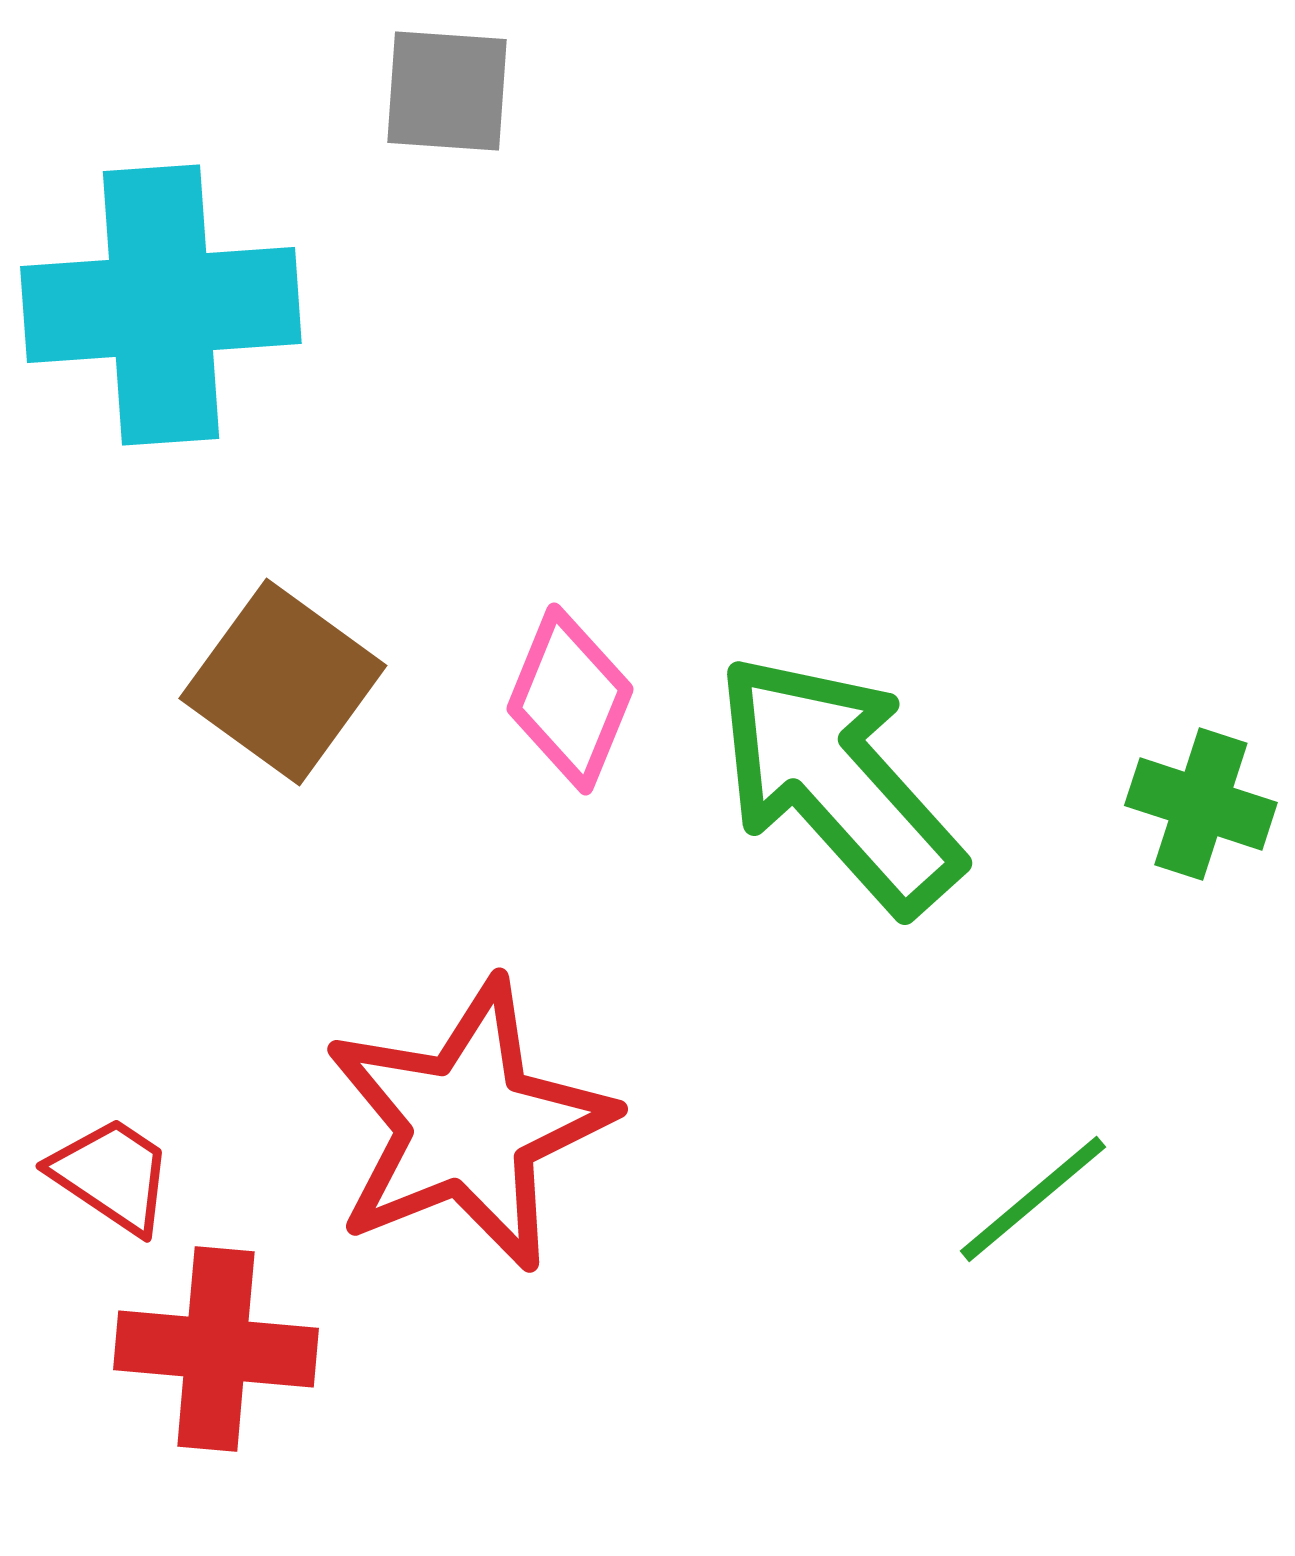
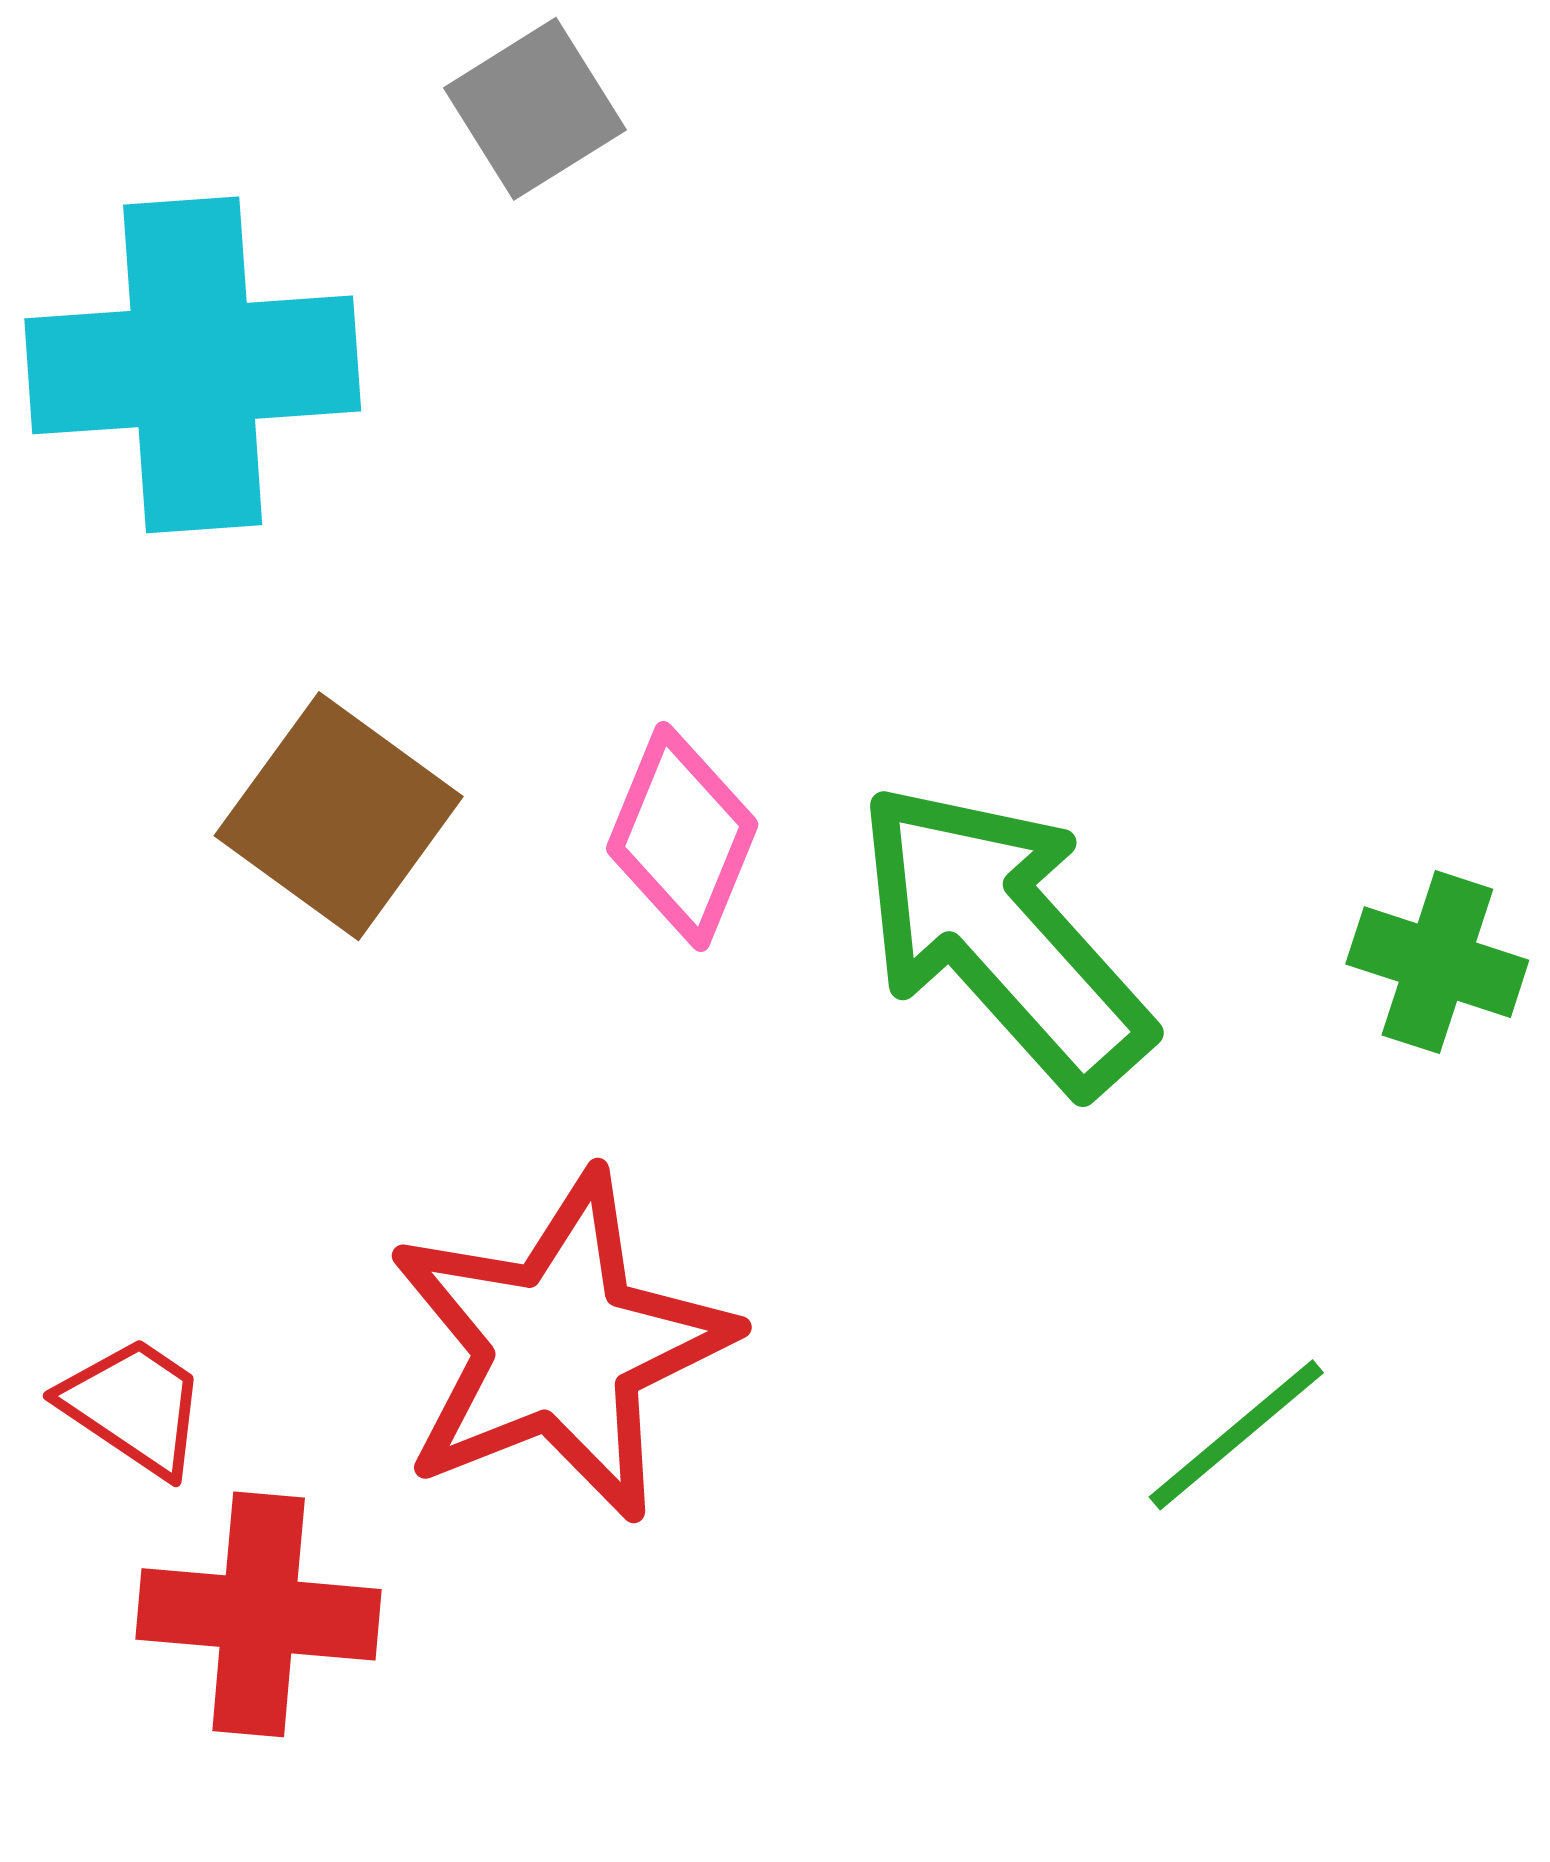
gray square: (447, 91) -> (535, 109), turned -36

